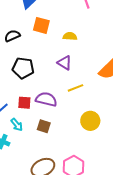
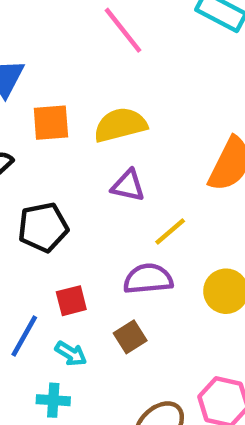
yellow semicircle: (70, 36) -> (120, 125), size x1.6
purple semicircle: (46, 99) -> (148, 279), moved
brown square: (44, 126) -> (130, 337), turned -32

